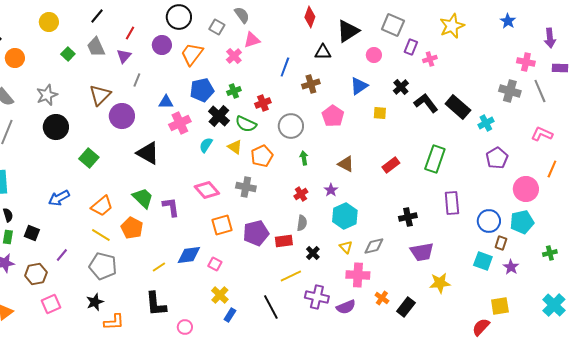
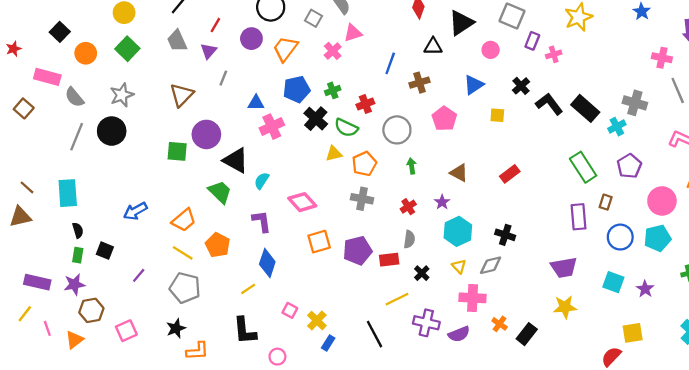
green square: (68, 54) -> (127, 49), moved, size x1.5
gray cross: (510, 91) -> (635, 103), moved
purple circle: (122, 116) -> (206, 134), moved
black circle: (56, 127) -> (112, 131), moved
cyan semicircle: (206, 145) -> (262, 181), moved
yellow triangle: (235, 147) -> (334, 154), turned -49
green square: (89, 158) -> (177, 151), moved, turned -36
green rectangle: (435, 159) -> (583, 167), moved, turned -52
gray cross: (246, 187) -> (362, 199), moved
green trapezoid: (143, 198) -> (220, 192), moved
black cross: (408, 217) -> (505, 235), moved, turned 30
brown rectangle: (501, 243) -> (606, 202), moved
purple trapezoid: (422, 252) -> (564, 268), moved
blue diamond: (189, 255) -> (267, 263), moved, turned -65
pink square: (215, 264) -> (290, 310), moved
brown hexagon: (36, 274) -> (91, 310), moved

